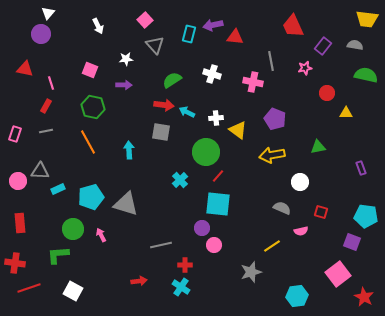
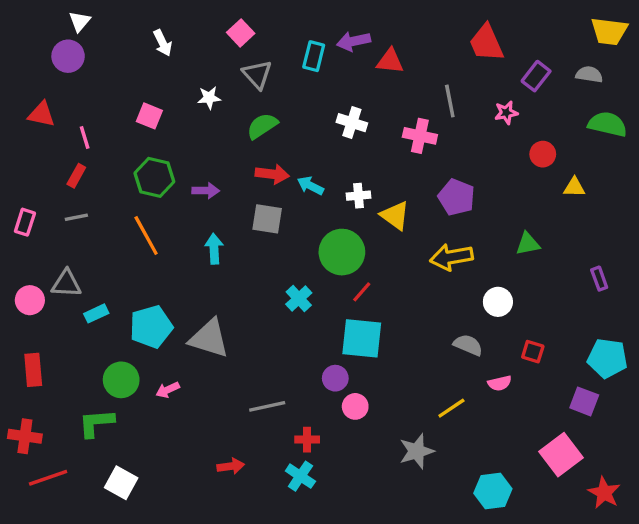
green semicircle: (172, 80) -> (262, 126), moved
purple arrow: (124, 85) -> (206, 191), moved
pink arrow: (101, 235) -> (168, 390), turned -88

